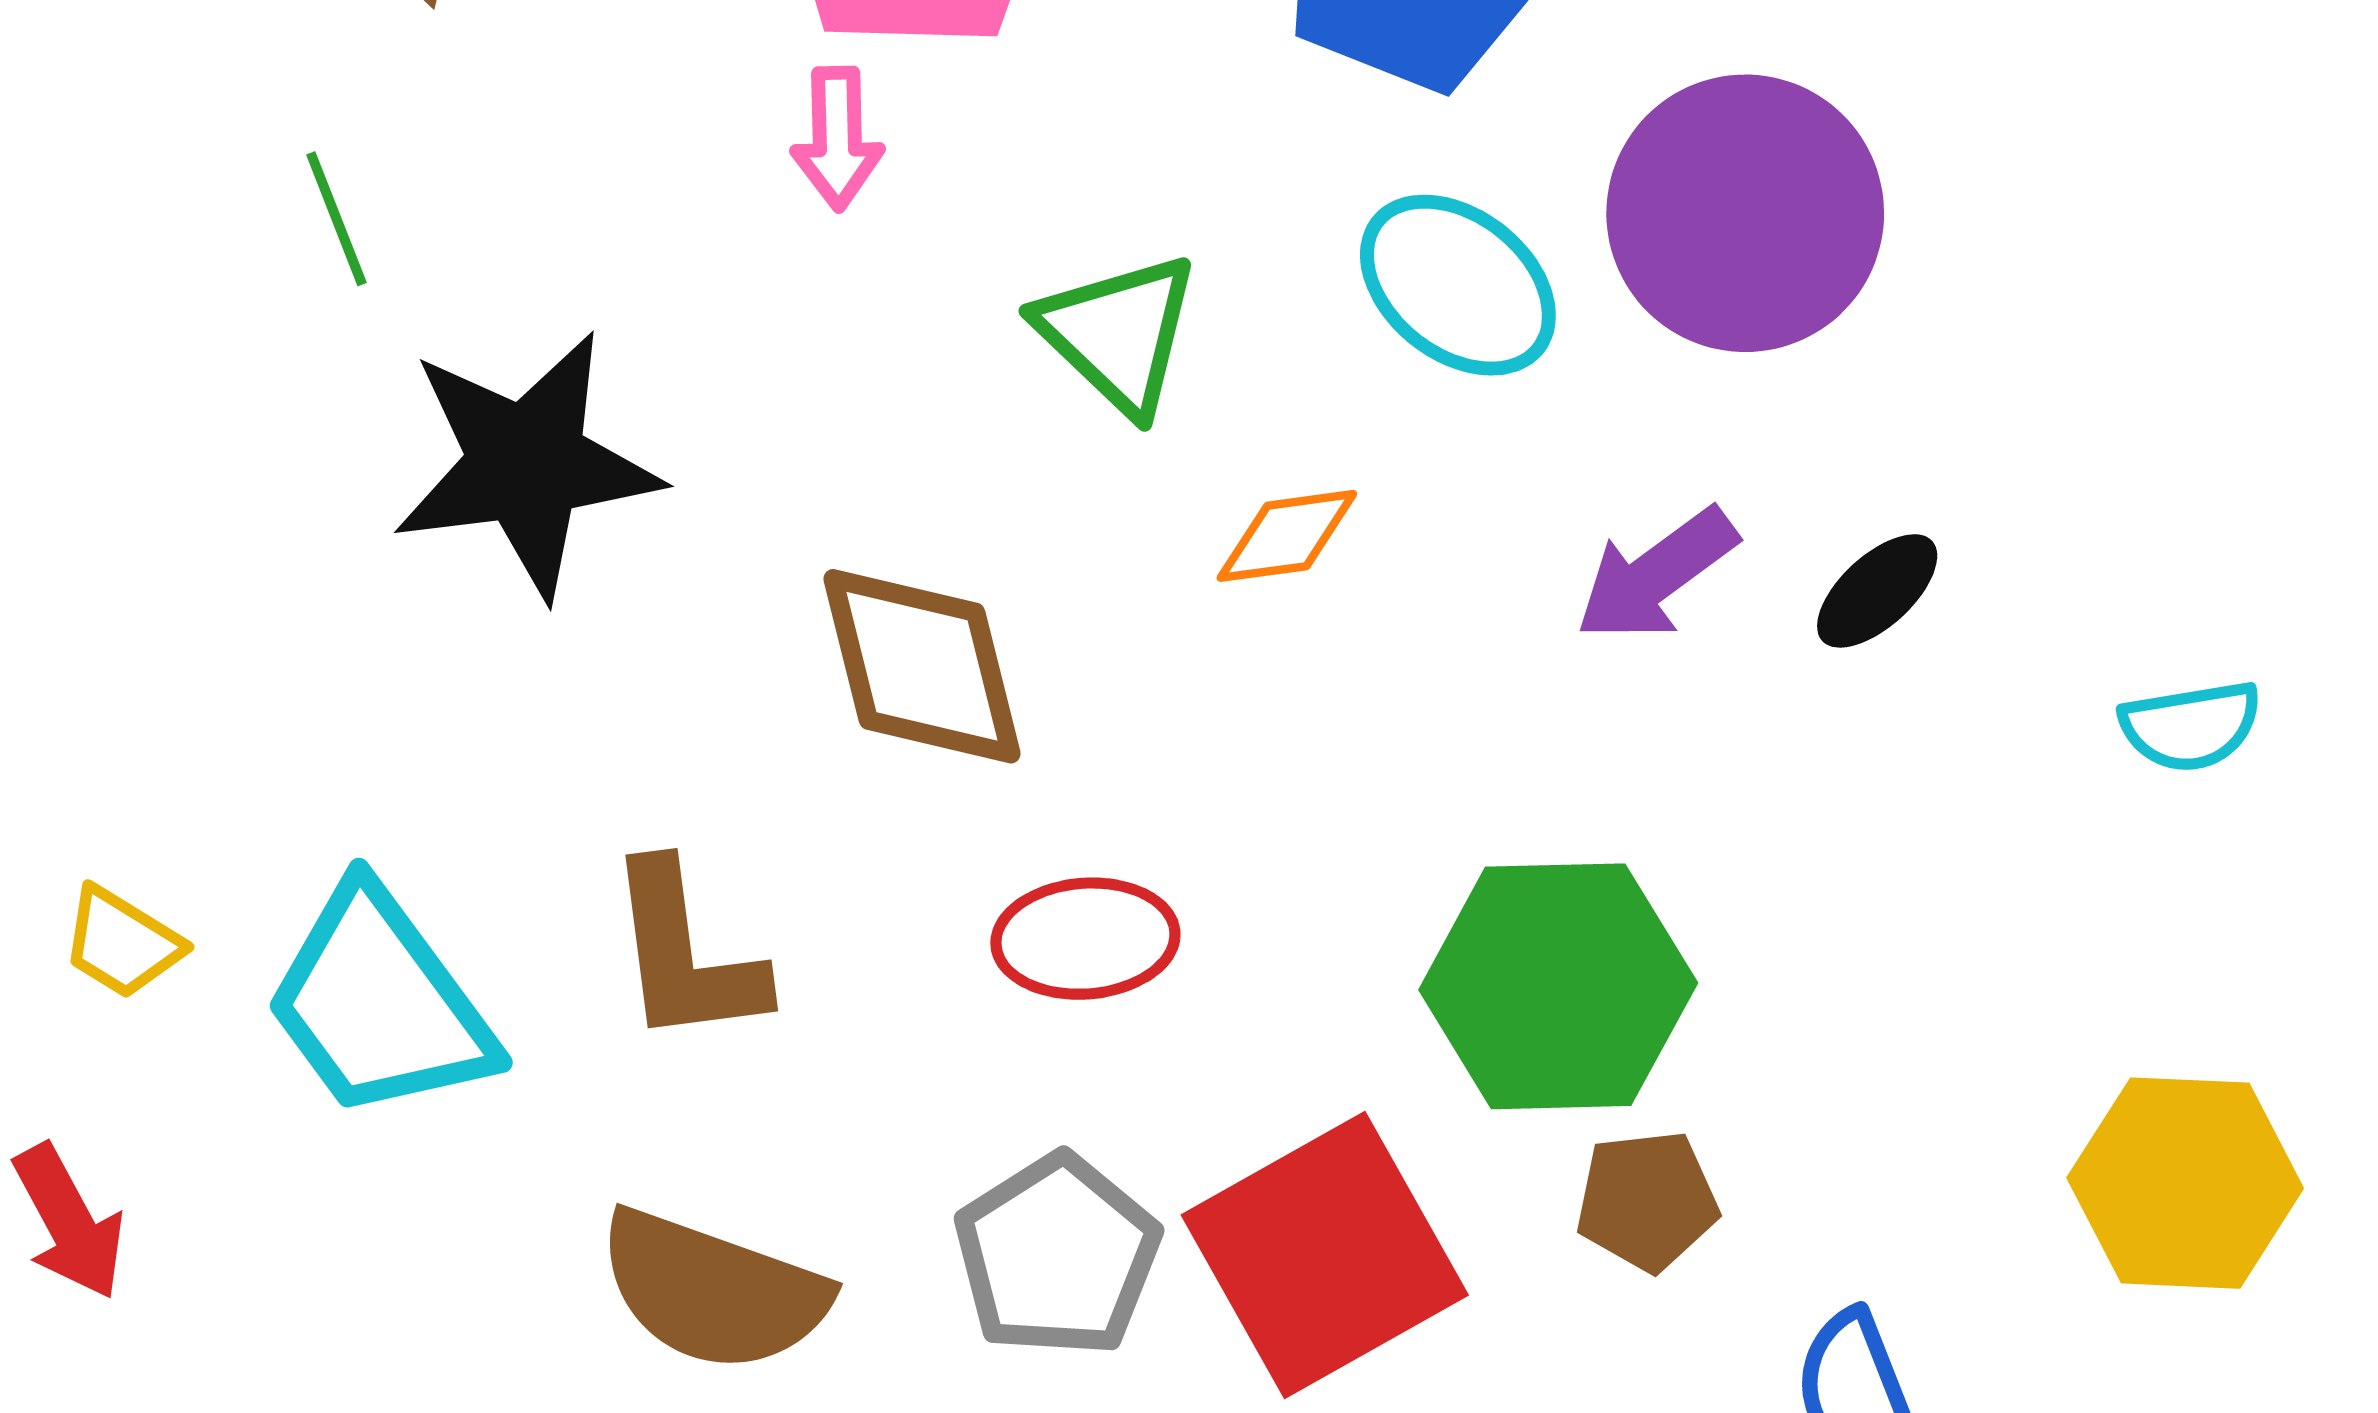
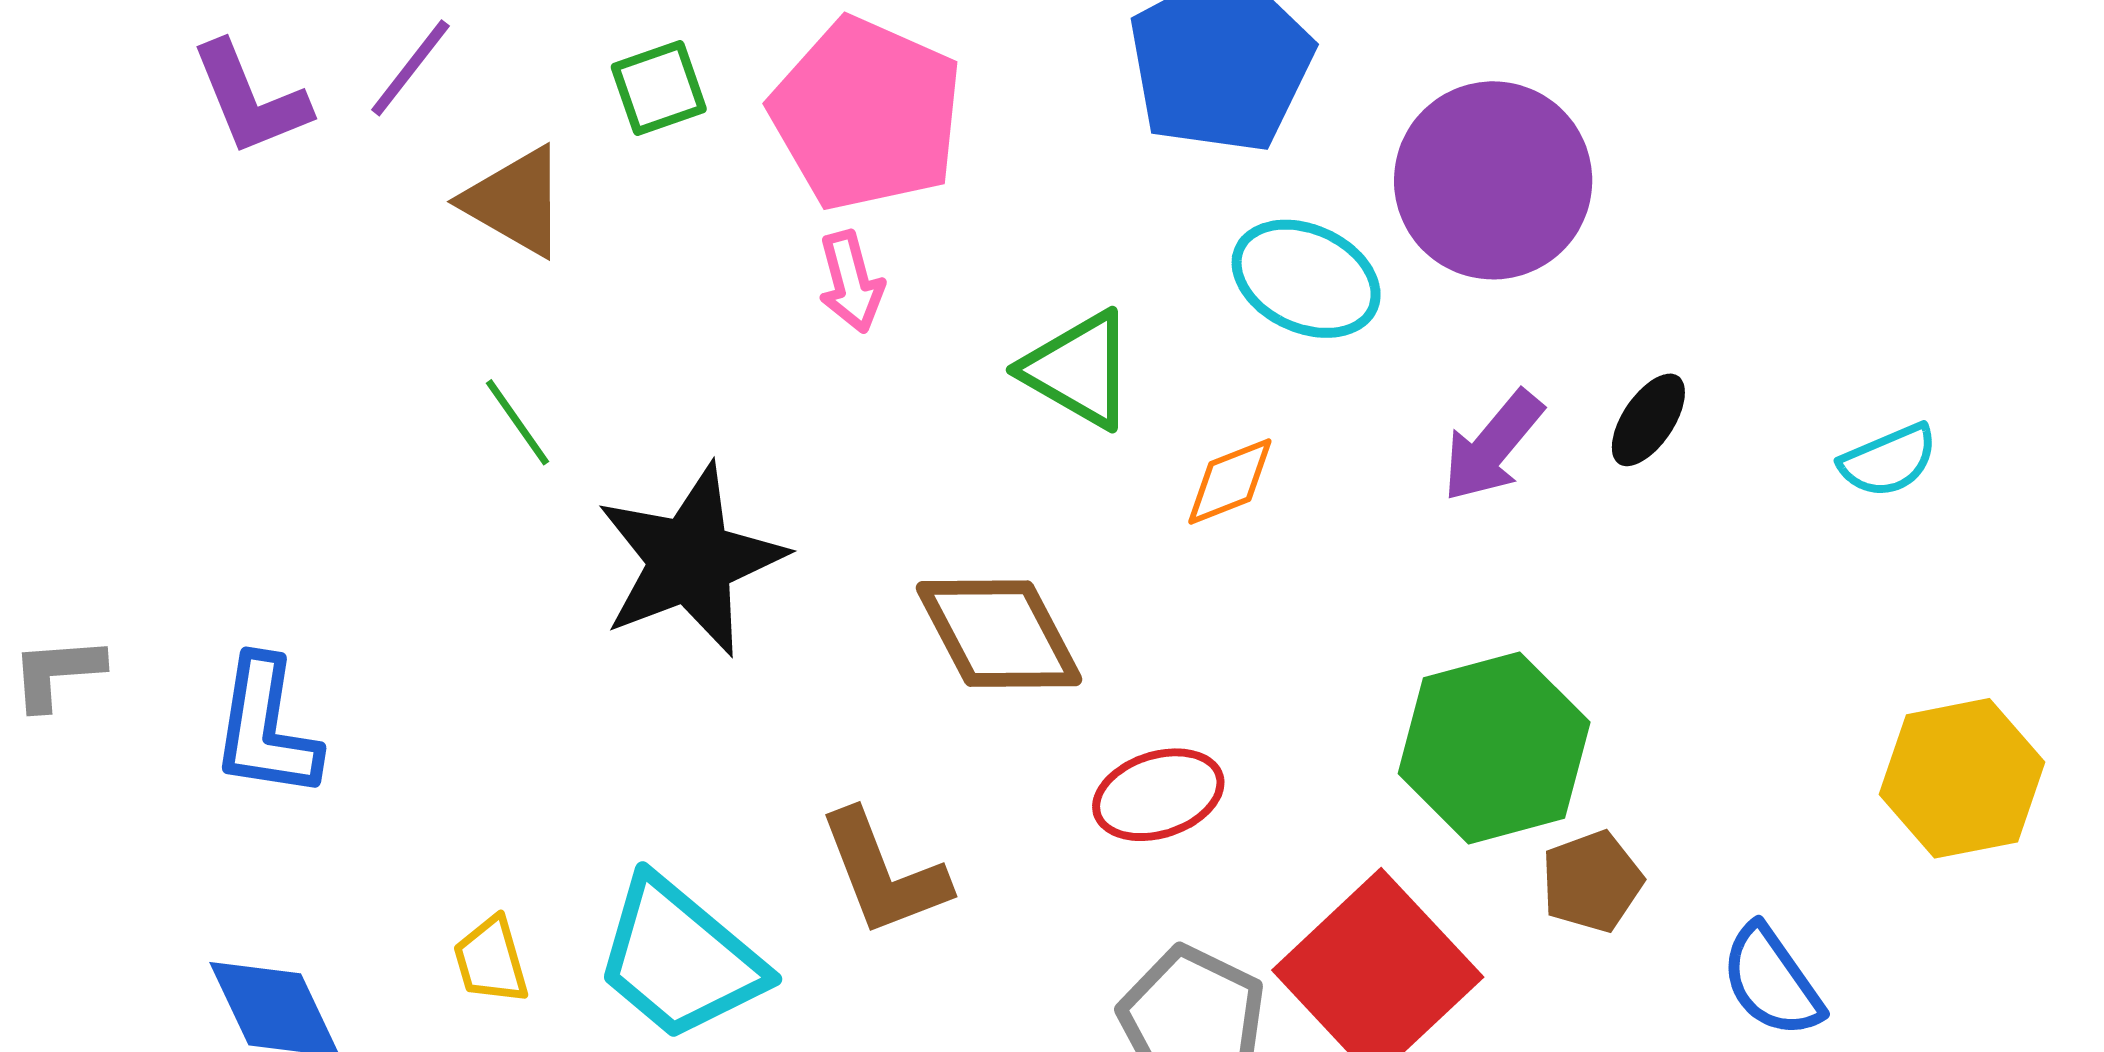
yellow trapezoid: (122, 943) -> (491, 960), turned 56

